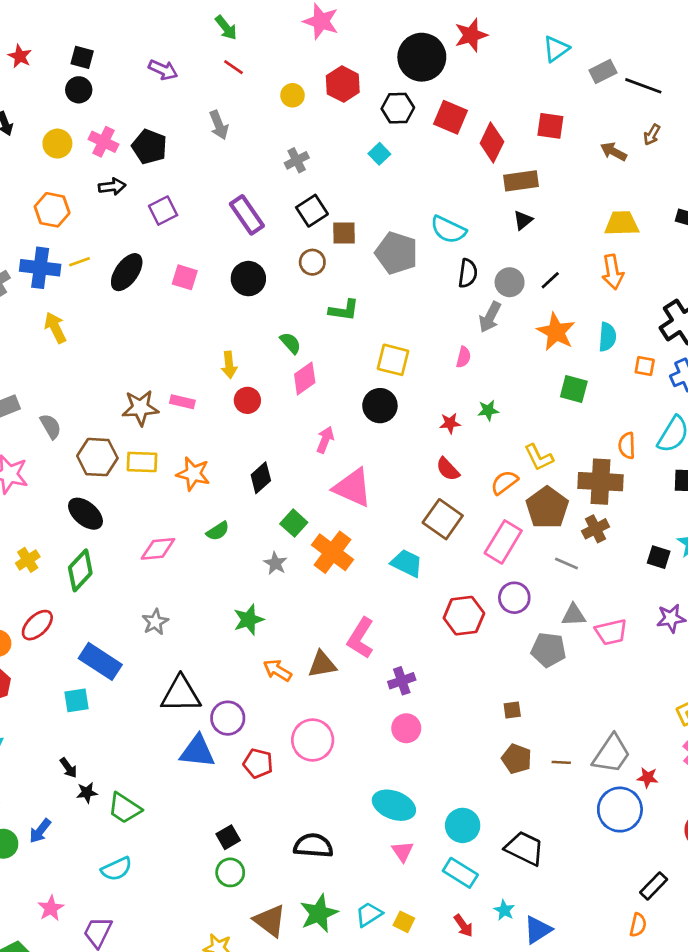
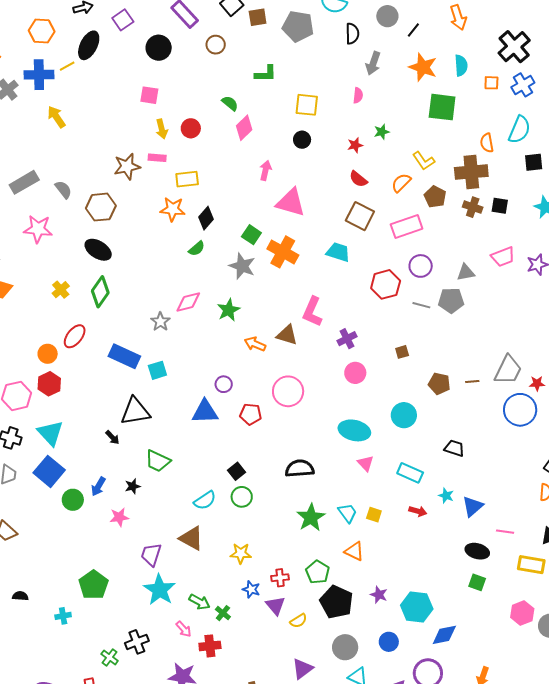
brown circle: (312, 262) -> (216, 45), moved
black ellipse: (127, 272) -> (89, 45), moved
pink square: (185, 277) -> (149, 95), moved
black circle: (248, 279) -> (159, 48), moved
gray circle: (510, 282) -> (387, 16), moved
yellow arrow: (229, 365) -> (162, 129), moved
green square: (574, 389) -> (442, 107), size x1.4
red circle: (247, 400) -> (191, 128), moved
black circle: (380, 406) -> (302, 140), size x0.7
yellow rectangle: (142, 462) -> (187, 179), moved
black diamond: (261, 478) -> (206, 218), moved
brown pentagon: (547, 508) -> (435, 197), size x0.7
brown cross: (596, 529) -> (473, 207), turned -36
pink rectangle: (503, 542) -> (407, 226), turned 48
pink diamond: (158, 549) -> (188, 302), moved
black square: (659, 557) -> (500, 206), moved
gray star: (275, 563) -> (242, 266), size x1.5
gray line: (566, 563) -> (421, 305), moved
pink trapezoid: (611, 632) -> (503, 257), moved
brown triangle: (322, 664) -> (287, 335), turned 35
black triangle: (181, 694) -> (135, 411), moved
cyan square: (76, 700) -> (157, 370), moved
brown square: (512, 710) -> (402, 352), moved
purple circle: (228, 718) -> (224, 384), size x0.7
black star: (87, 793) -> (133, 486), moved
cyan circle: (463, 825) -> (404, 415), moved
black trapezoid: (524, 848) -> (454, 448), size x0.7
cyan semicircle: (117, 869) -> (205, 500), moved
pink star: (51, 908) -> (119, 517), moved, turned 30
cyan trapezoid: (369, 914) -> (348, 513), turned 95
brown triangle: (270, 921) -> (191, 538), moved
red arrow: (463, 926) -> (418, 511), turned -30

